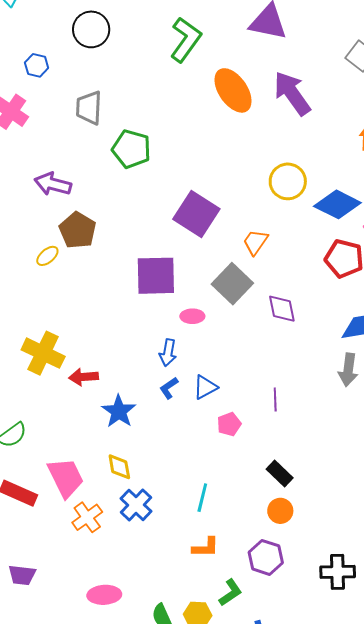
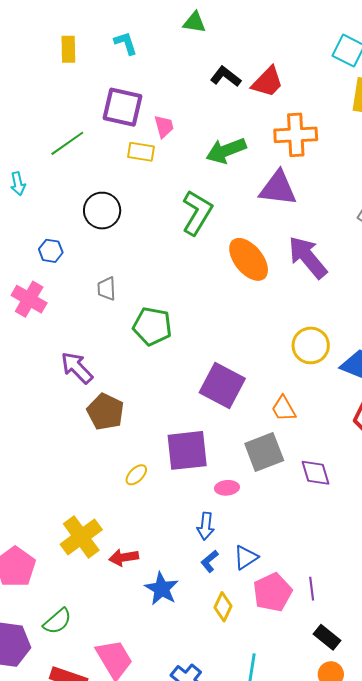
gray trapezoid: (89, 108) -> (106, 289), size x0.7
purple arrow: (53, 184) -> (77, 368), turned 36
orange trapezoid: (255, 242) -> (284, 409), turned -60
yellow ellipse: (47, 256) -> (136, 475), moved
gray square: (232, 284) -> (264, 452), turned 30
yellow cross: (43, 353) -> (81, 537), turned 33
purple line: (275, 399) -> (312, 589), moved
pink pentagon: (229, 424) -> (273, 592), size x1.6
yellow diamond: (119, 467) -> (223, 607), moved, turned 40

